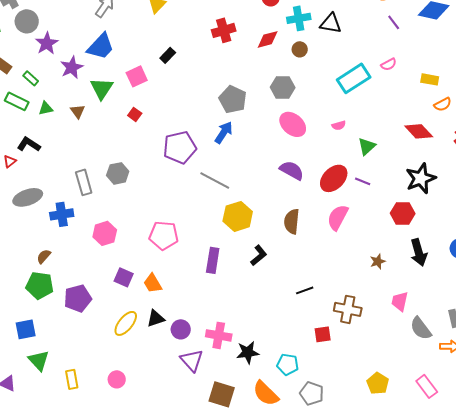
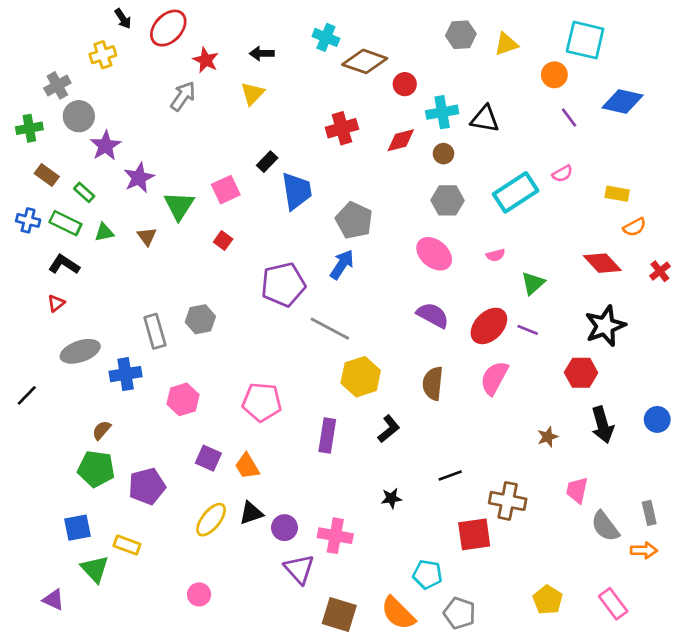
blue trapezoid: (101, 46) -> (297, 191), moved, turned -52
gray hexagon: (283, 87) -> (447, 200), moved
black L-shape: (29, 144) -> (64, 264), moved
red square: (323, 334) -> (474, 534), size x1.5
black star: (248, 352) -> (391, 498), moved, size x0.7
yellow rectangle: (72, 379) -> (127, 545), moved, turned -60

